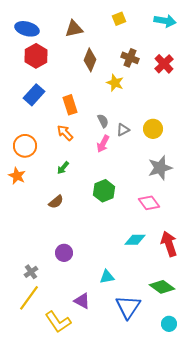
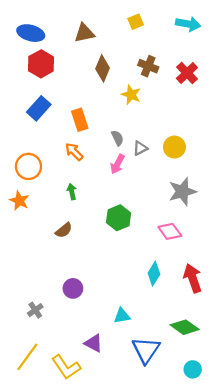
green arrow: (63, 168) -> (72, 192), turned 128
cyan diamond: (135, 240) -> (154, 274), turned -60
yellow line: (29, 298) -> (27, 357), moved

